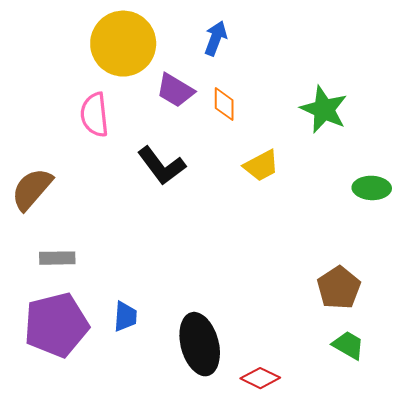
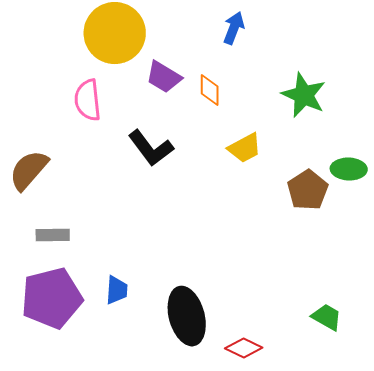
blue arrow: (216, 38) -> (234, 28), moved
brown pentagon: (339, 288) -> (308, 190), moved

